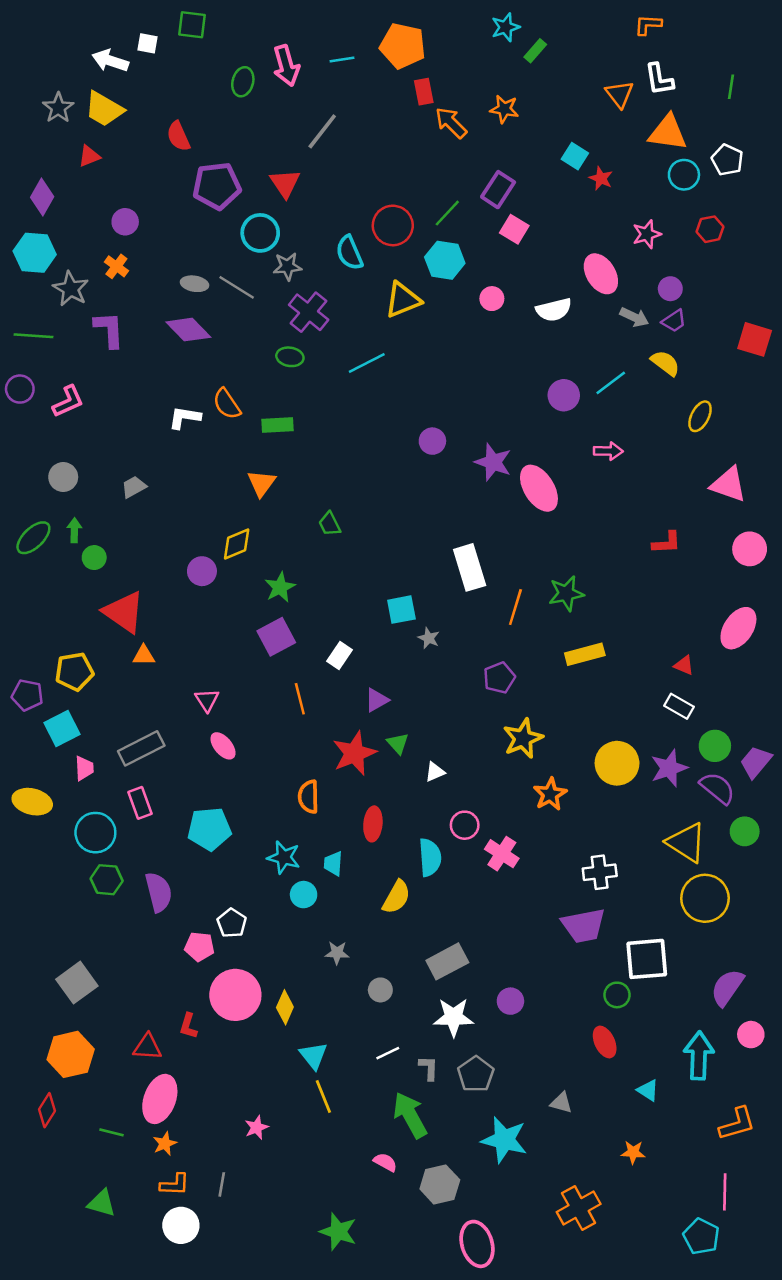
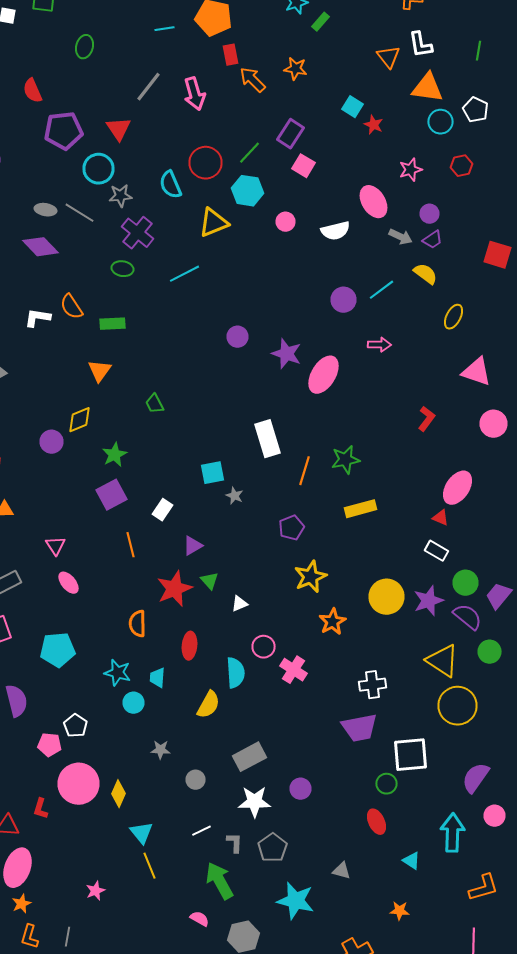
pink arrow: (286, 66) -> (194, 94), moved
pink ellipse: (539, 488) -> (324, 375), turned 63
red L-shape: (667, 543) -> (426, 419), turned -50
pink ellipse: (738, 628) -> (458, 488), moved
orange L-shape: (175, 1184) -> (30, 937), turned 105

